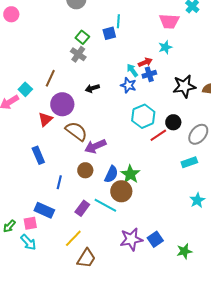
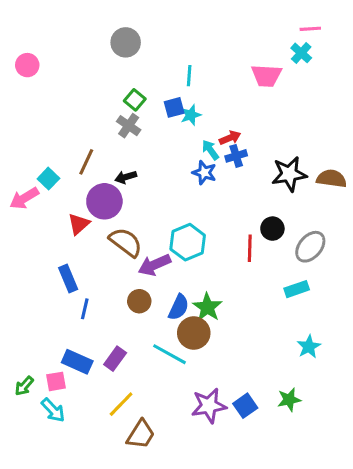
blue square: (109, 33) -> (174, 107), moved
cyan star: (165, 47) -> (191, 115), moved
black arrow: (92, 88) -> (126, 177), moved
cyan hexagon: (143, 116) -> (188, 242), moved
red line: (158, 135) -> (250, 248), turned -54
blue line: (59, 182) -> (85, 309), moved
purple rectangle: (82, 208) -> (115, 359), moved
green star: (184, 251) -> (289, 400), moved

